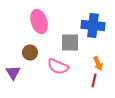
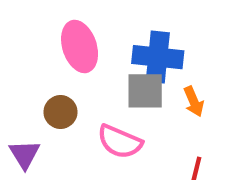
blue cross: (93, 26) -> (158, 57), moved
orange arrow: (98, 64) -> (194, 101), moved

